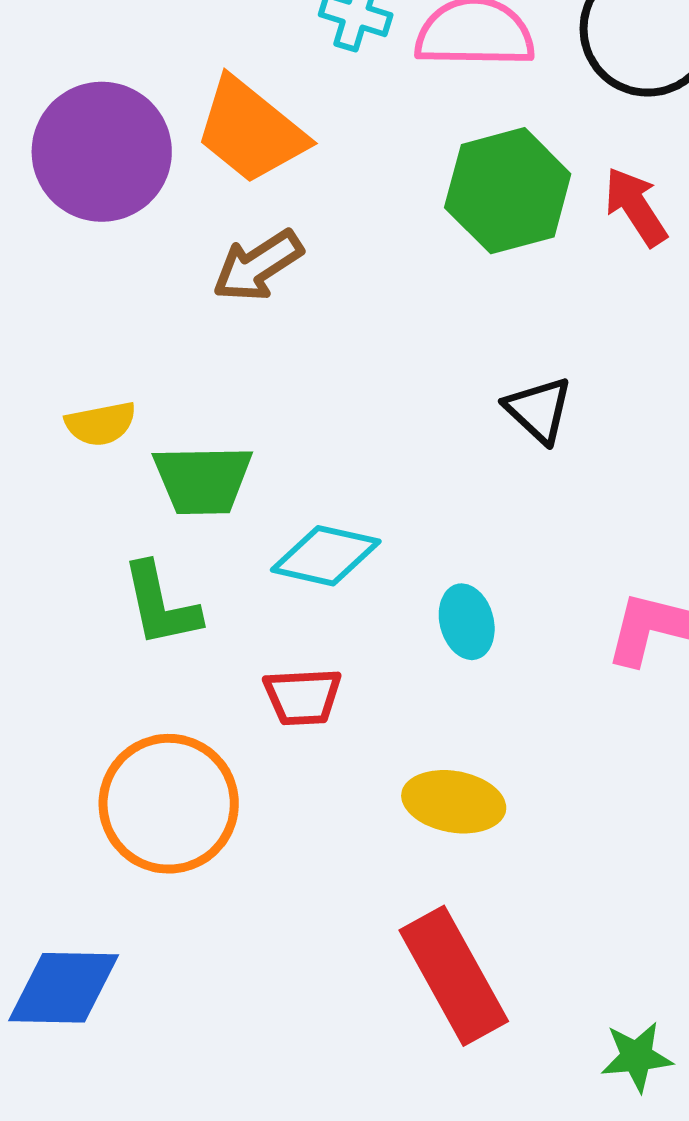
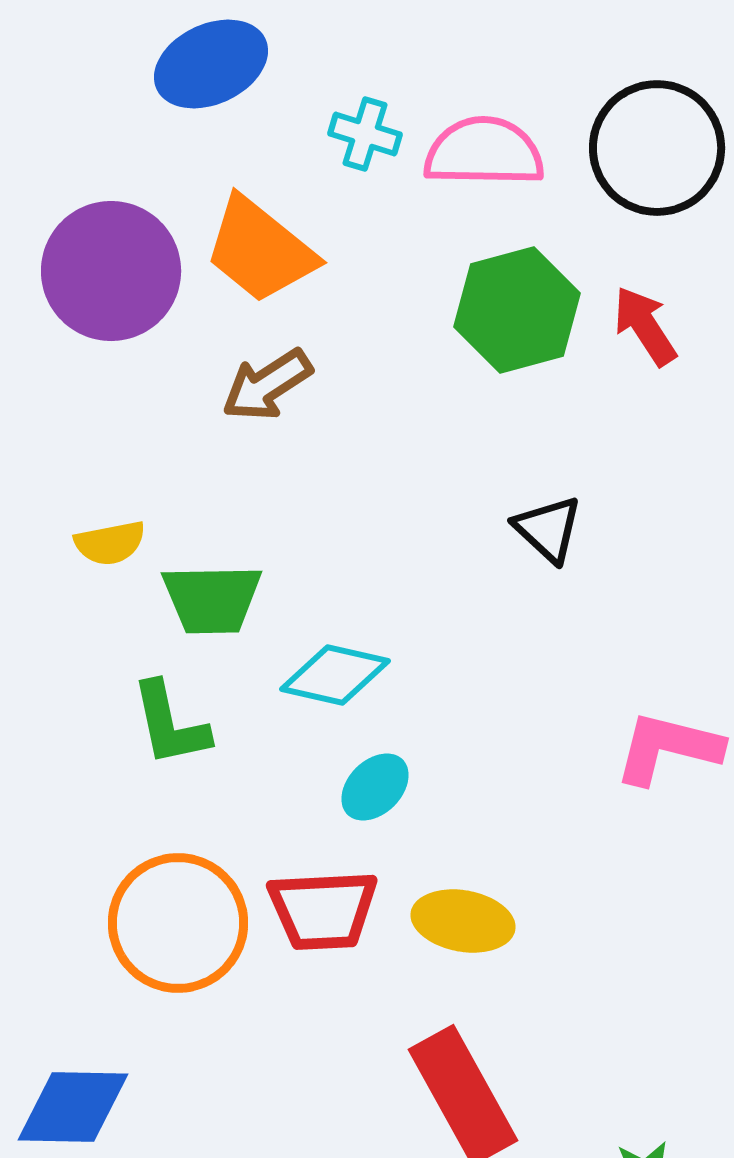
cyan ellipse: (467, 622) -> (375, 787), moved, turned 60
red trapezoid: (303, 697) -> (323, 910), moved, size x1.4

